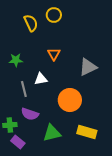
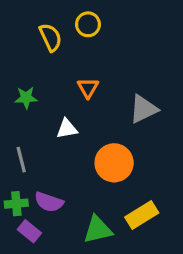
gray line: (24, 89) -> (21, 160), moved
purple semicircle: (30, 114) -> (49, 202), moved
yellow rectangle: (87, 132) -> (142, 215), turned -48
green triangle: (52, 133) -> (98, 230), moved

